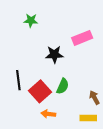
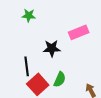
black line: (18, 80) -> (27, 66), moved

